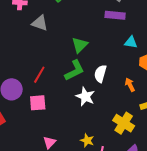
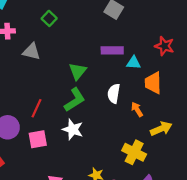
purple rectangle: (115, 15) -> (112, 50), moved
white semicircle: (100, 74) -> (114, 93), moved
white star: (85, 97) -> (73, 129), moved

